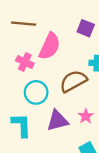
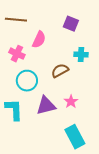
pink semicircle: (50, 46) -> (39, 40), size x0.7
brown semicircle: (73, 81) -> (60, 71), size x0.7

